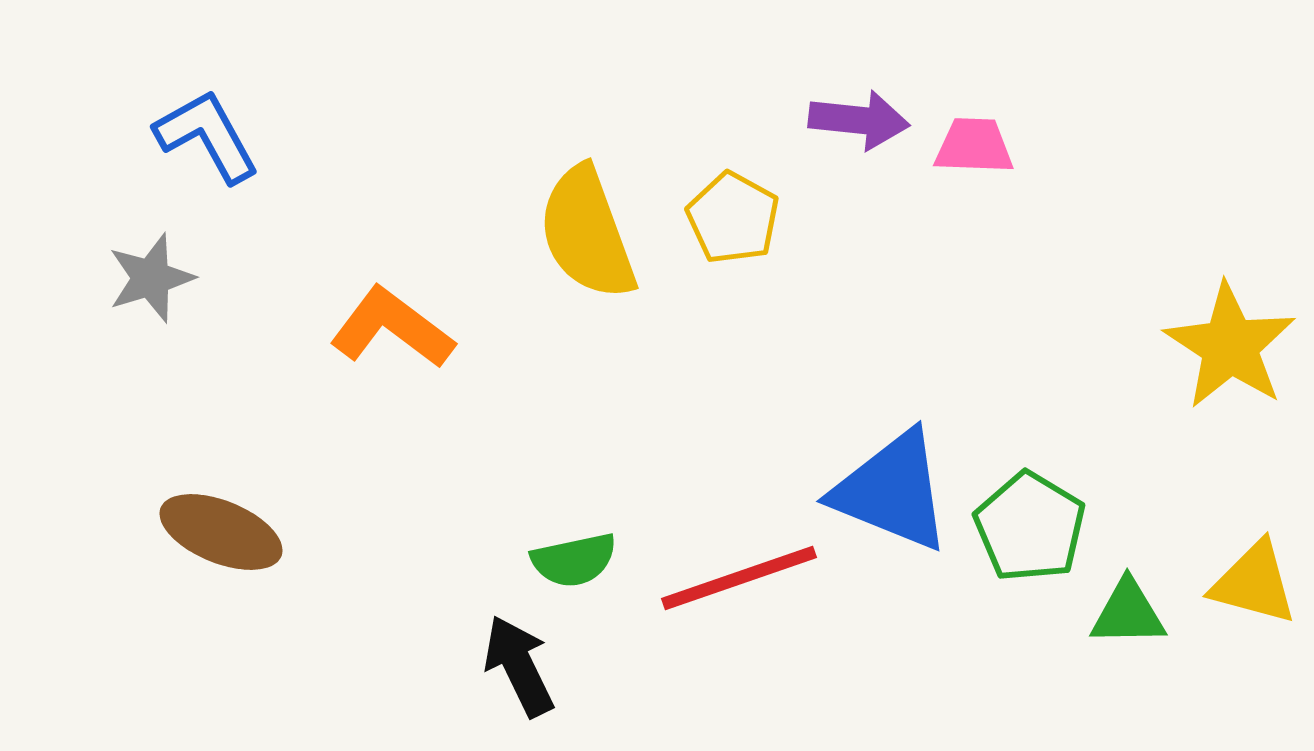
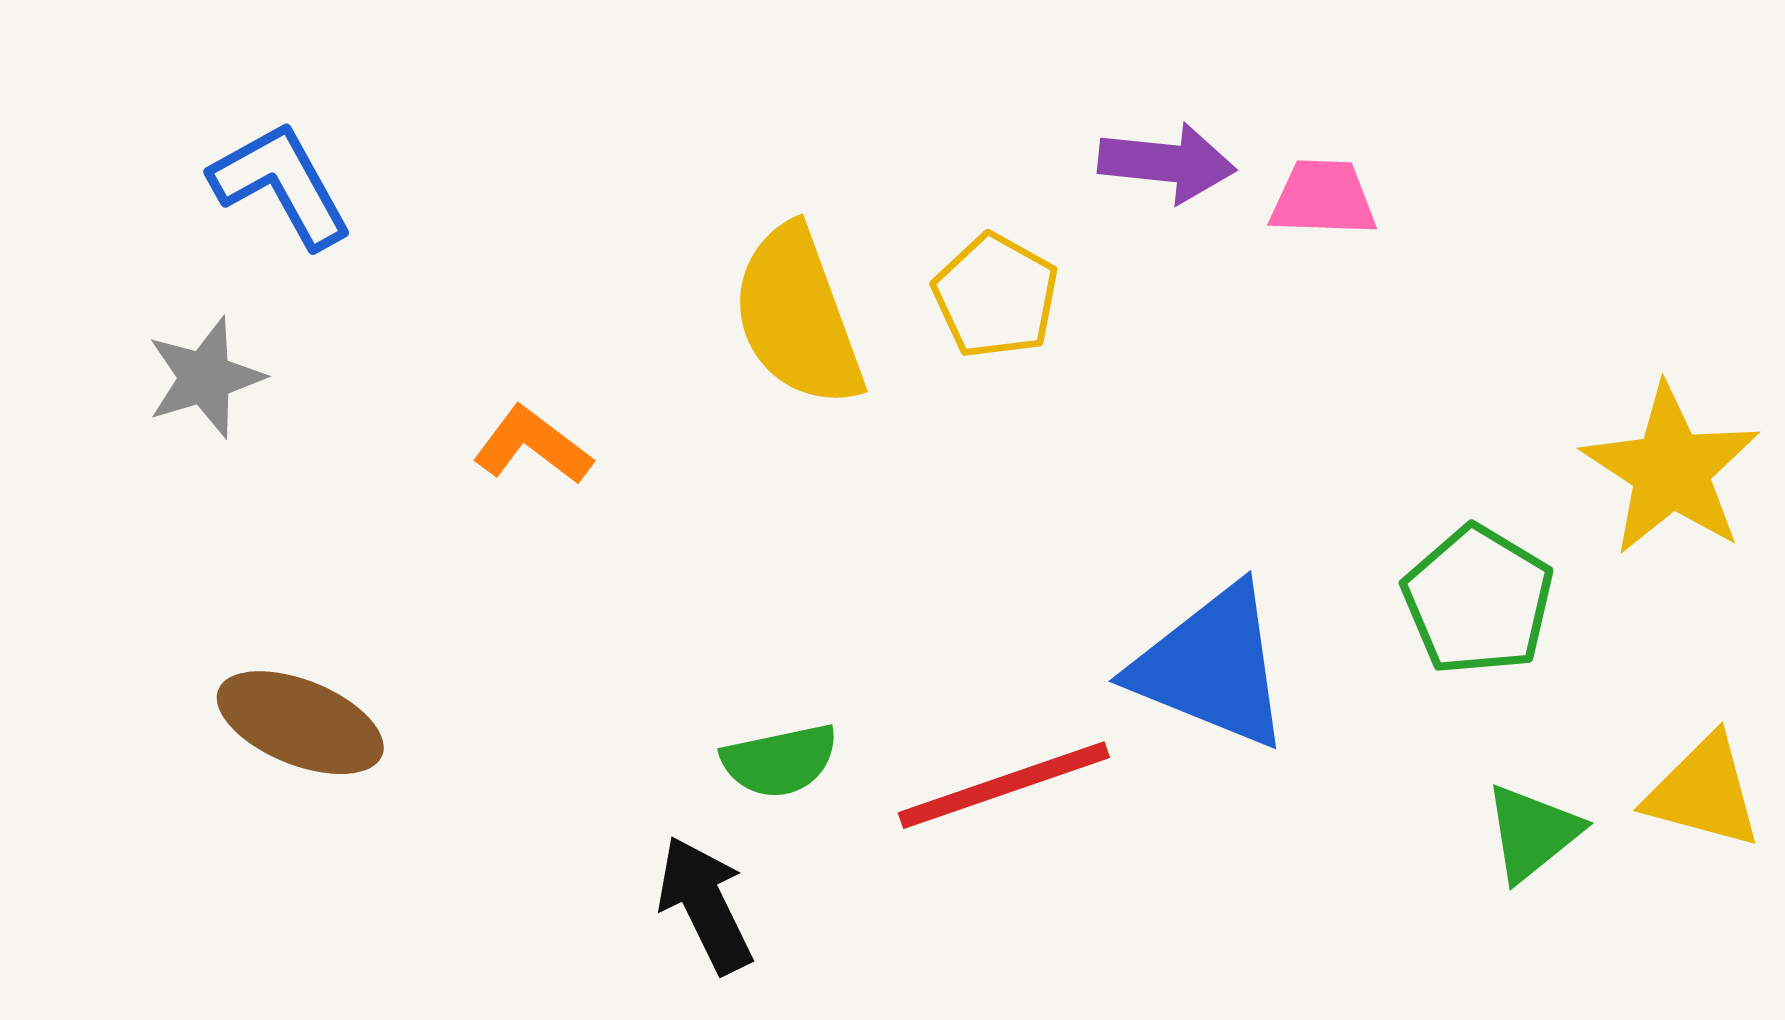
orange L-shape: (392, 328) -> (532, 445), size x0.7
green pentagon: (1030, 527) -> (1478, 600), moved
green triangle: (1128, 613) -> (1532, 833), turned -38

